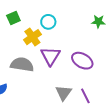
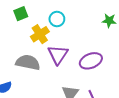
purple ellipse: (82, 61) -> (91, 61), turned -55

